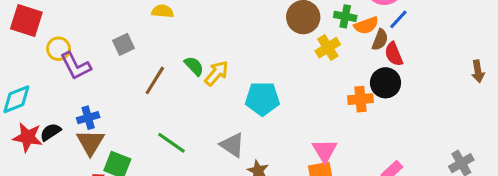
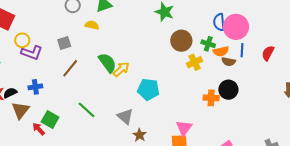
blue line: (398, 19) -> (242, 50), turned -48
brown semicircle: (380, 40) -> (229, 62), turned 72
red semicircle: (394, 54) -> (268, 53), moved, turned 42
purple L-shape: (76, 66) -> (32, 53), turned -50
green semicircle: (194, 66) -> (107, 63), size x1.5
brown line: (155, 80) -> (70, 68), moved
brown triangle: (90, 142) -> (20, 110), moved

